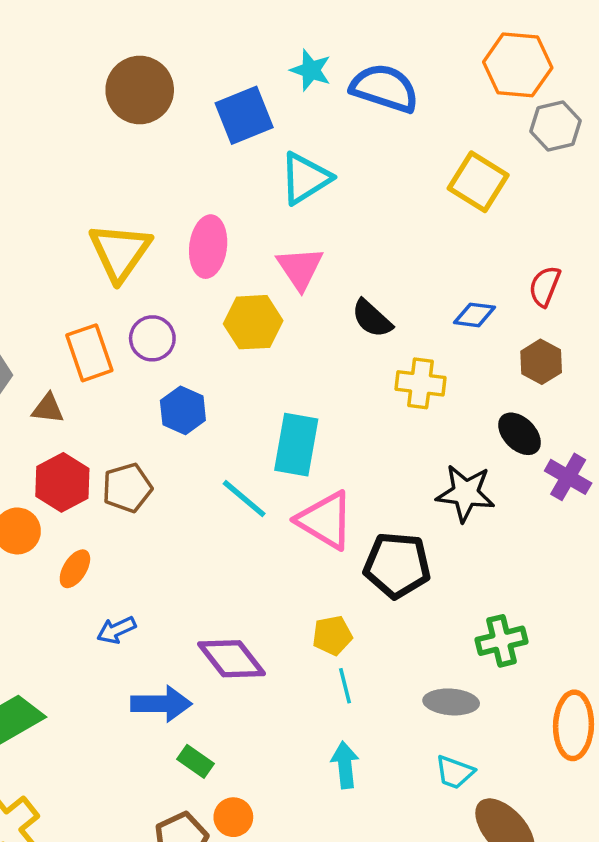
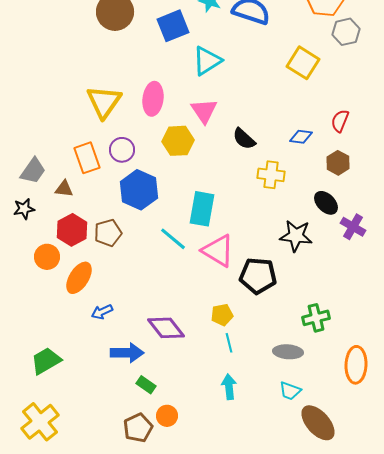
blue hexagon: (183, 410) -> (139, 190), size x1.5
orange ellipse: (75, 569) -> (79, 278), size x1.5

